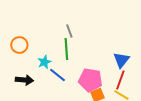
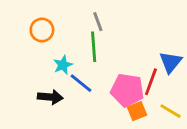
orange circle: (19, 45) -> (42, 30), moved
black arrow: (24, 80) -> (50, 97), moved
red line: (120, 80) -> (151, 82), moved

